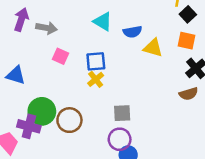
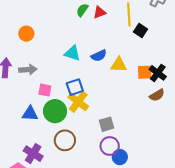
orange square: (186, 41) -> (145, 72), moved
blue triangle: (16, 75) -> (30, 114), moved
yellow cross: (96, 79) -> (78, 102), size x1.5
green circle: (42, 111) -> (55, 111), moved
purple cross: (29, 126) -> (33, 154), turned 30

